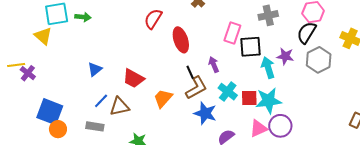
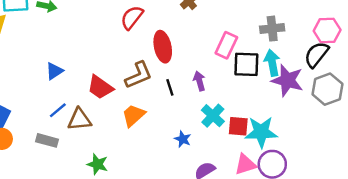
purple star: (285, 56) -> (287, 80), size x1.5
cyan arrow: (268, 68) -> (272, 63), moved
brown L-shape: (196, 88) -> (138, 75), moved
blue star: (205, 113) -> (183, 139), size x0.6

